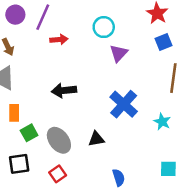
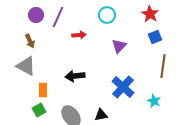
cyan circle: (104, 27) -> (107, 15), moved
red arrow: (59, 39) -> (79, 35), moved
orange rectangle: (14, 113) -> (43, 90), moved
green square: (29, 133) -> (39, 110), moved

